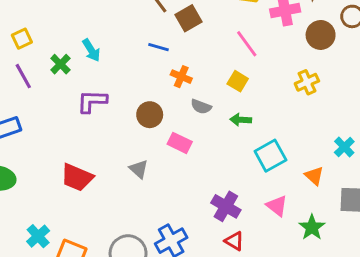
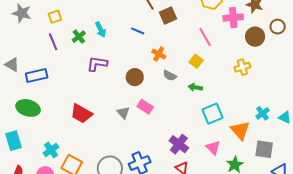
blue line: (159, 47) -> (138, 31), moved
pink rectangle: (180, 143) -> (145, 107), moved
orange triangle: (314, 176) -> (240, 130), size x1.5

